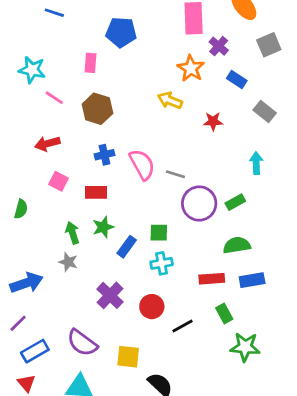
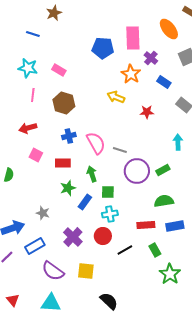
blue pentagon: (121, 32) -> (103, 48), moved
pink rectangle: (91, 63) -> (59, 70), turned -64
cyan star: (32, 70) -> (28, 68), moved
pink line: (54, 98) -> (33, 95), turned 64
green arrow: (72, 233) -> (92, 174), moved
red circle: (152, 307) -> (103, 236), moved
black line: (182, 326) -> (125, 250), moved
green star: (245, 347) -> (170, 274), turned 30
blue rectangle: (35, 351) -> (35, 246), moved
yellow square: (128, 357) -> (86, 271), moved

